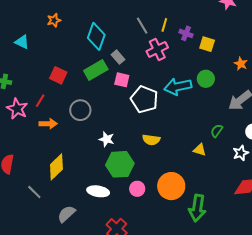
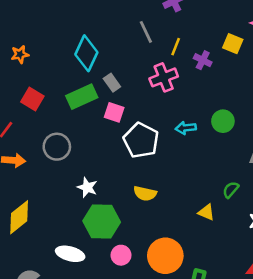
orange star: (54, 20) -> (20, 54), moved
gray line: (142, 26) -> (146, 32), moved
yellow square: (207, 44) -> (233, 44), moved
cyan arrow: (178, 87) -> (186, 128), size x0.6

